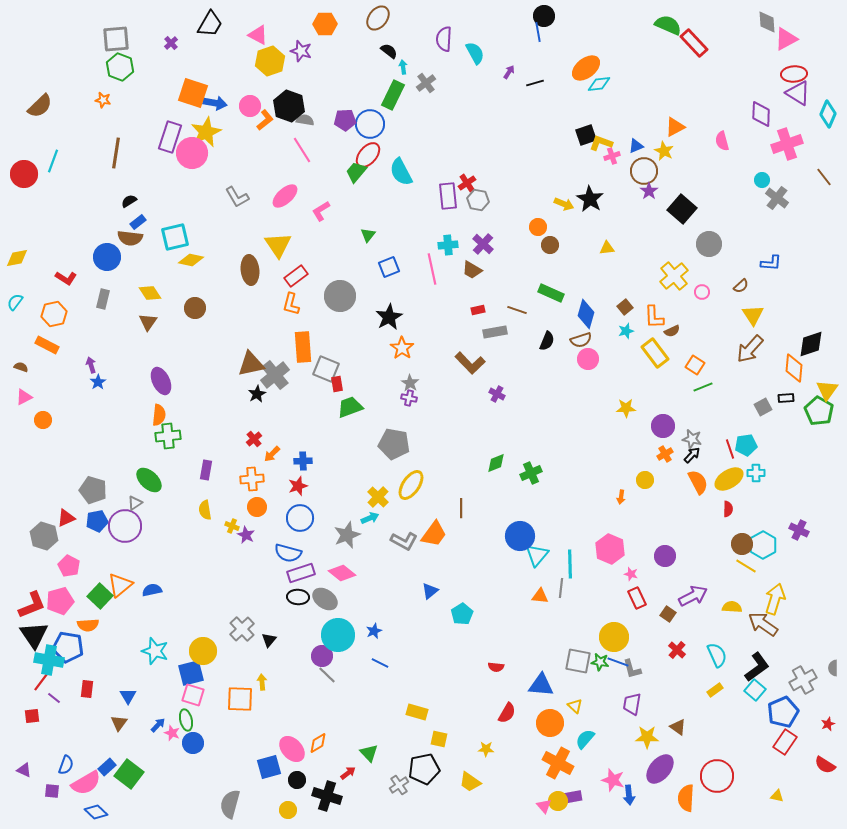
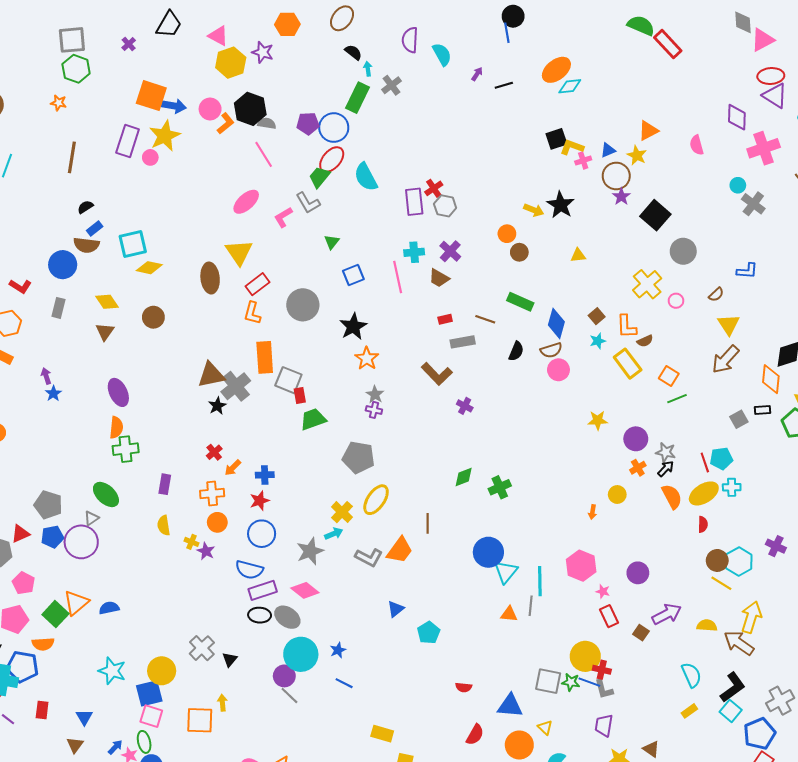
pink circle: (192, 153) -> (150, 157), size x0.5
gray L-shape: (237, 197) -> (308, 203), moved
red cross: (677, 650) -> (602, 670), moved, turned -30

